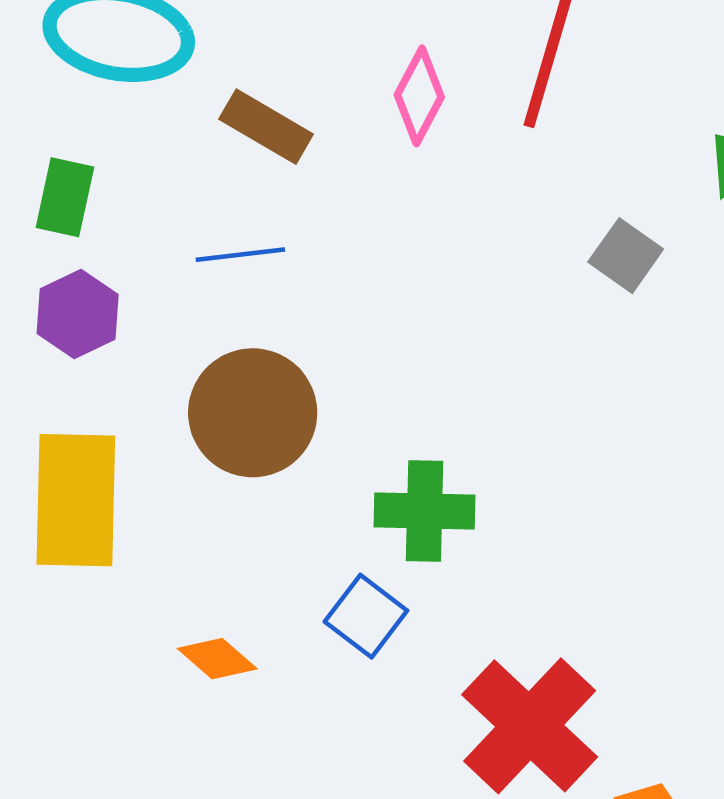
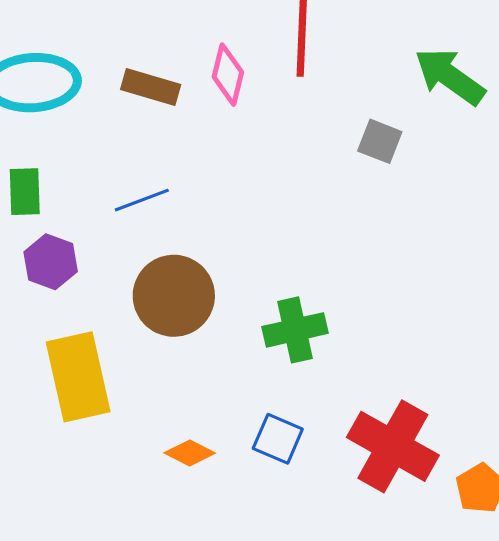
brown rectangle: (266, 127) -> (151, 87), moved
blue square: (366, 616) -> (278, 439), moved

